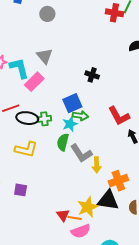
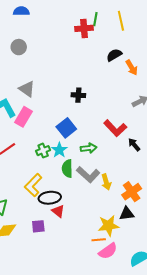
green arrow: (80, 116) -> (89, 148), moved
black ellipse: (27, 118) -> (50, 198), moved
cyan star: (70, 124) -> (59, 150), moved
yellow L-shape: (26, 149) -> (33, 185), turned 135
black triangle: (108, 200) -> (127, 214), size x0.7
yellow star: (88, 207) -> (108, 226), turned 30
red triangle: (63, 215) -> (58, 211), moved

